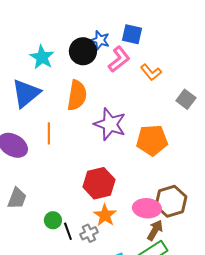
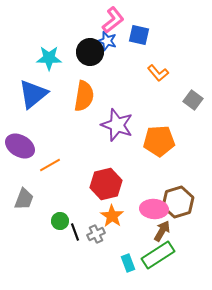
cyan star: (42, 57) -> (49, 58), turned -30
pink L-shape: (119, 59) -> (113, 20), moved
orange line: (49, 133) -> (50, 165), moved, turned 60

